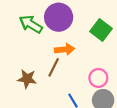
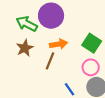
green square: (101, 30) -> (92, 43), moved
brown star: (27, 79) -> (25, 48), moved, turned -30

